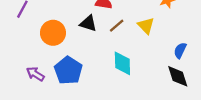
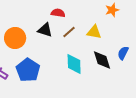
yellow triangle: (146, 26) -> (94, 32), turned -35
black diamond: (178, 76) -> (102, 60), moved

